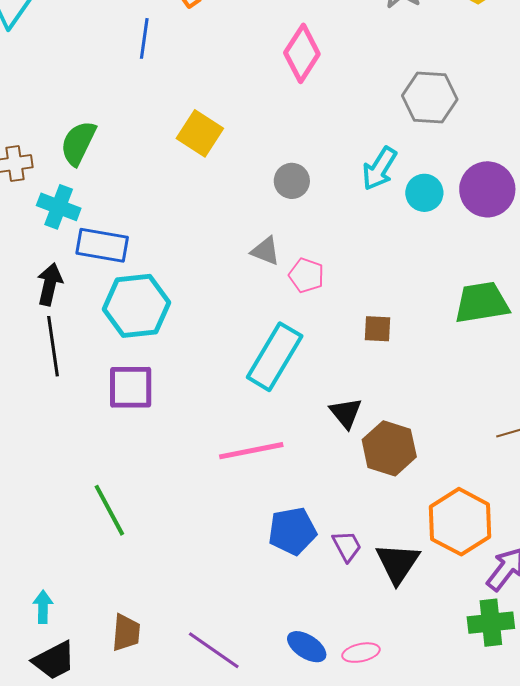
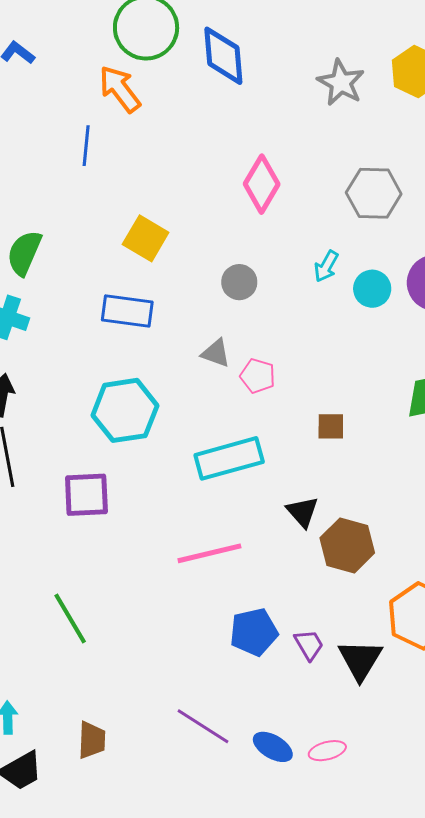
pink diamond: (302, 53) -> (262, 184), moved
cyan arrow: (379, 169) -> (326, 266), size x0.7
blue rectangle: (102, 245) -> (127, 311), moved
cyan hexagon: (137, 306) -> (125, 410), moved
cyan rectangle: (275, 357) -> (229, 458), turned 46
purple line: (214, 650) -> (203, 726), moved

